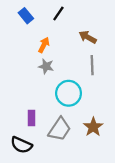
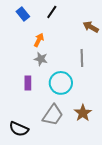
brown arrow: (88, 37) -> (91, 27), moved
purple rectangle: (31, 118) -> (28, 83), moved

